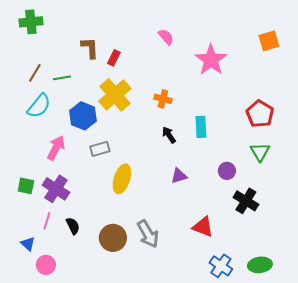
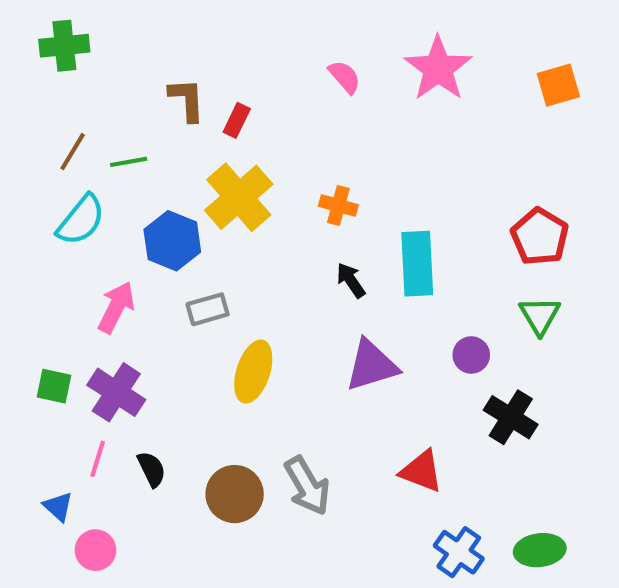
pink star: (211, 60) -> (438, 68), moved
cyan rectangle: (201, 127) -> (417, 264), size x1.4
purple triangle: (179, 176) -> (372, 365), size x1.6

